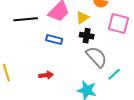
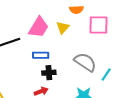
black cross: (87, 36) -> (49, 73), moved

